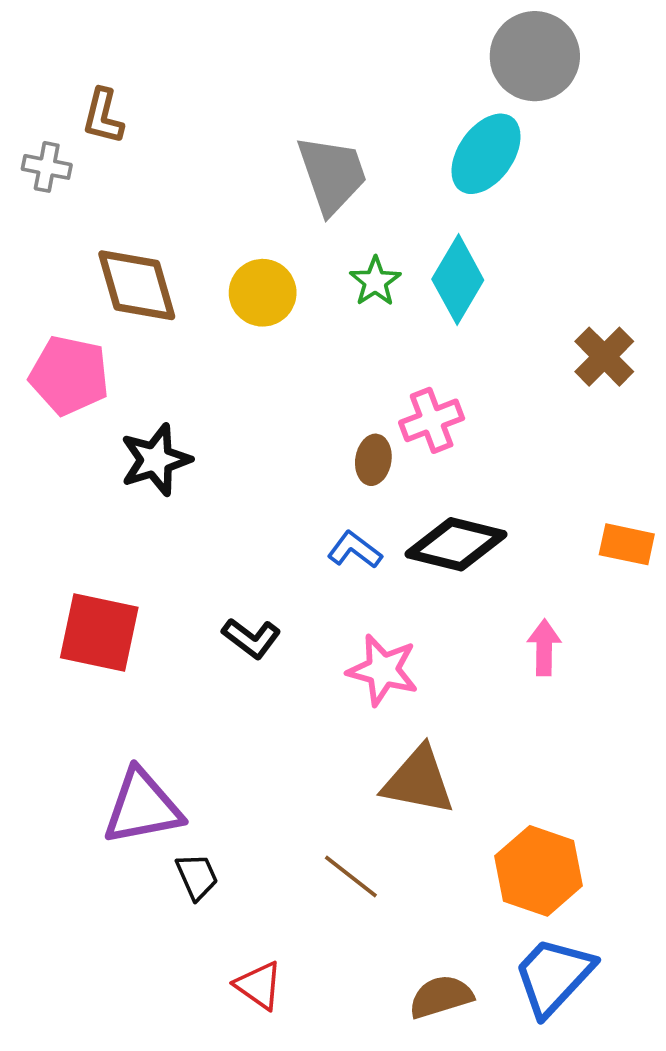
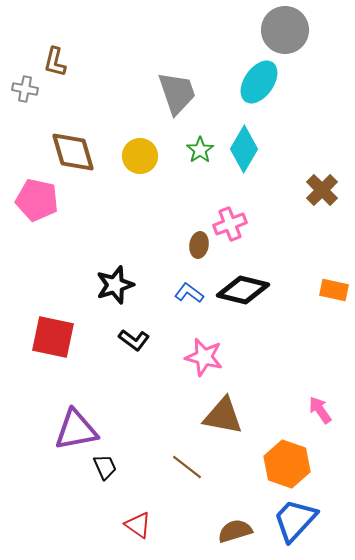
black star: (156, 460) -> (115, 285), moved
pink arrow: (544, 648) -> (320, 410), moved, turned -36

